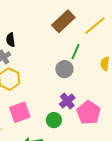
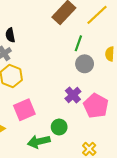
gray circle: (64, 69) -> (85, 64), moved
green circle: (54, 120) -> (59, 127), moved

